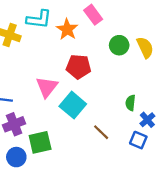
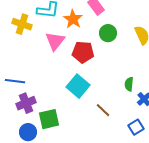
green circle: (119, 45) -> (108, 33), moved
pink triangle: (47, 87) -> (55, 41), moved
blue square: (138, 140) -> (136, 127), moved, turned 35

